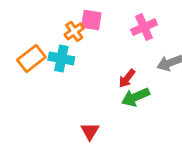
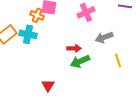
orange cross: (74, 31) -> (37, 15), turned -32
red arrow: (127, 78) -> (74, 48), turned -128

